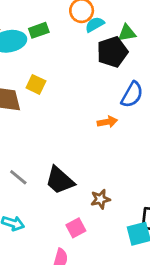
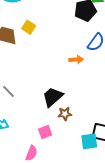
black trapezoid: (60, 180) -> (53, 97), moved, turned 90

